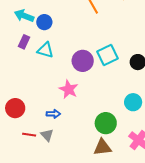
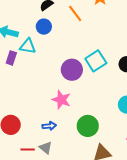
blue circle: (44, 22) -> (44, 27), moved
cyan triangle: (45, 50) -> (28, 46), moved
green circle: (106, 123) -> (88, 126), moved

